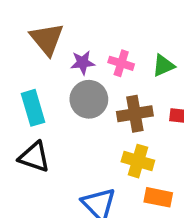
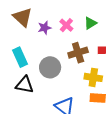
pink cross: (121, 63) -> (66, 25), turned 32
gray circle: (89, 99) -> (50, 67), moved
yellow cross: (138, 161) -> (93, 77), moved

